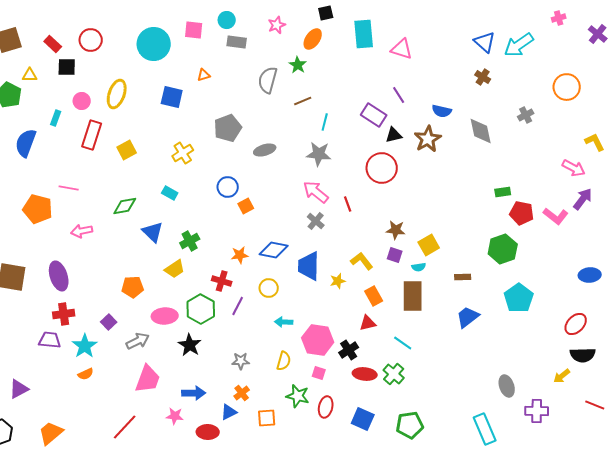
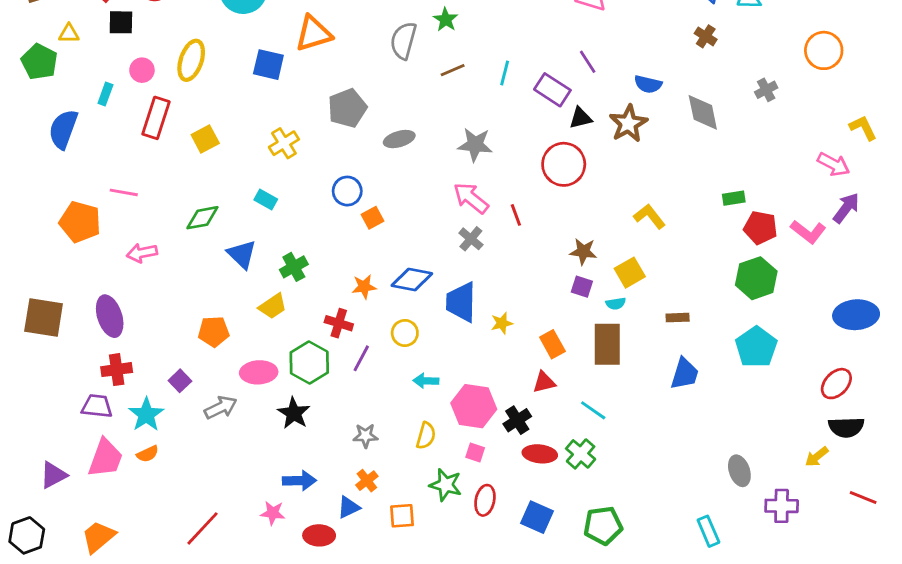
orange triangle: (204, 75) -> (313, 34), size x2.0
cyan line: (325, 122) -> (505, 73), moved
green hexagon: (503, 249) -> (756, 278), moved
yellow L-shape: (362, 261) -> (649, 216), moved
blue ellipse: (590, 275) -> (856, 315), size x1.4
blue trapezoid: (468, 317) -> (685, 374), turned 145
pink trapezoid: (148, 379) -> (105, 458), moved
cyan rectangle: (485, 429) -> (708, 531), size x0.7

